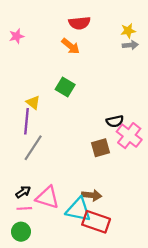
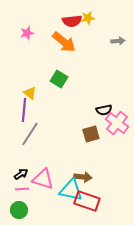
yellow star: (128, 31) -> (88, 18), moved
pink star: (17, 36) -> (27, 33), moved
orange arrow: (71, 46) -> (64, 42), size x1.4

